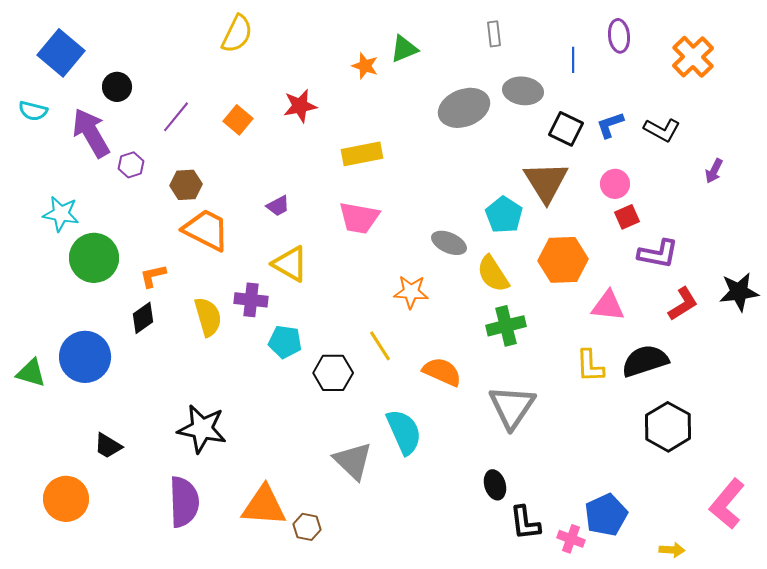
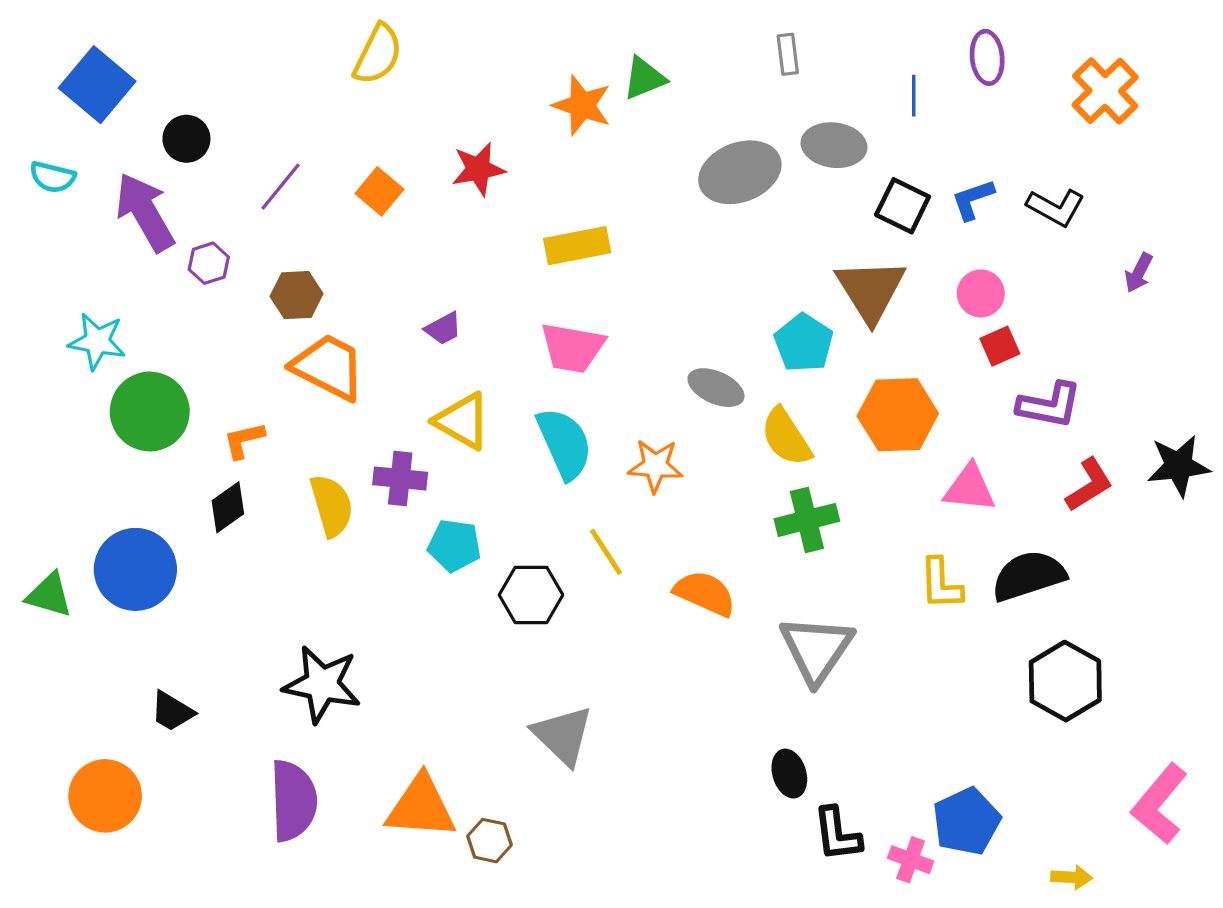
orange star: (365, 66) -> (582, 105), size x1.4
cyan semicircle: (404, 432) -> (564, 443), moved

